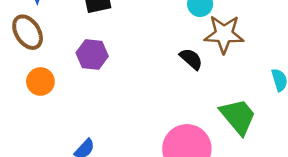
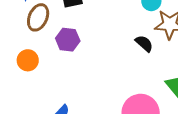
brown ellipse: (28, 32) -> (38, 17), moved, turned 56

